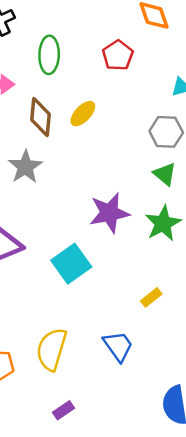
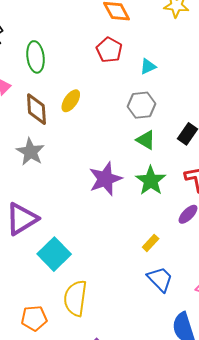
red pentagon: (118, 55) -> (109, 50), moved
cyan square: (71, 264) -> (54, 254), moved
blue trapezoid: (118, 346) -> (160, 279), moved

